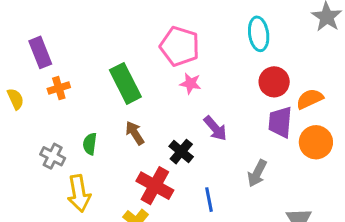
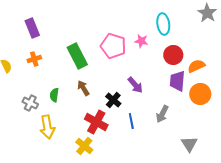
pink pentagon: (180, 46) -> (113, 46), moved
purple rectangle: (40, 52) -> (32, 28), moved
pink star: (190, 83) -> (141, 41), moved
blue line: (209, 200) -> (131, 121), moved

